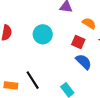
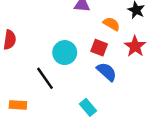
cyan circle: (43, 34) -> (65, 53), moved
black line: (33, 80) -> (45, 78), moved

